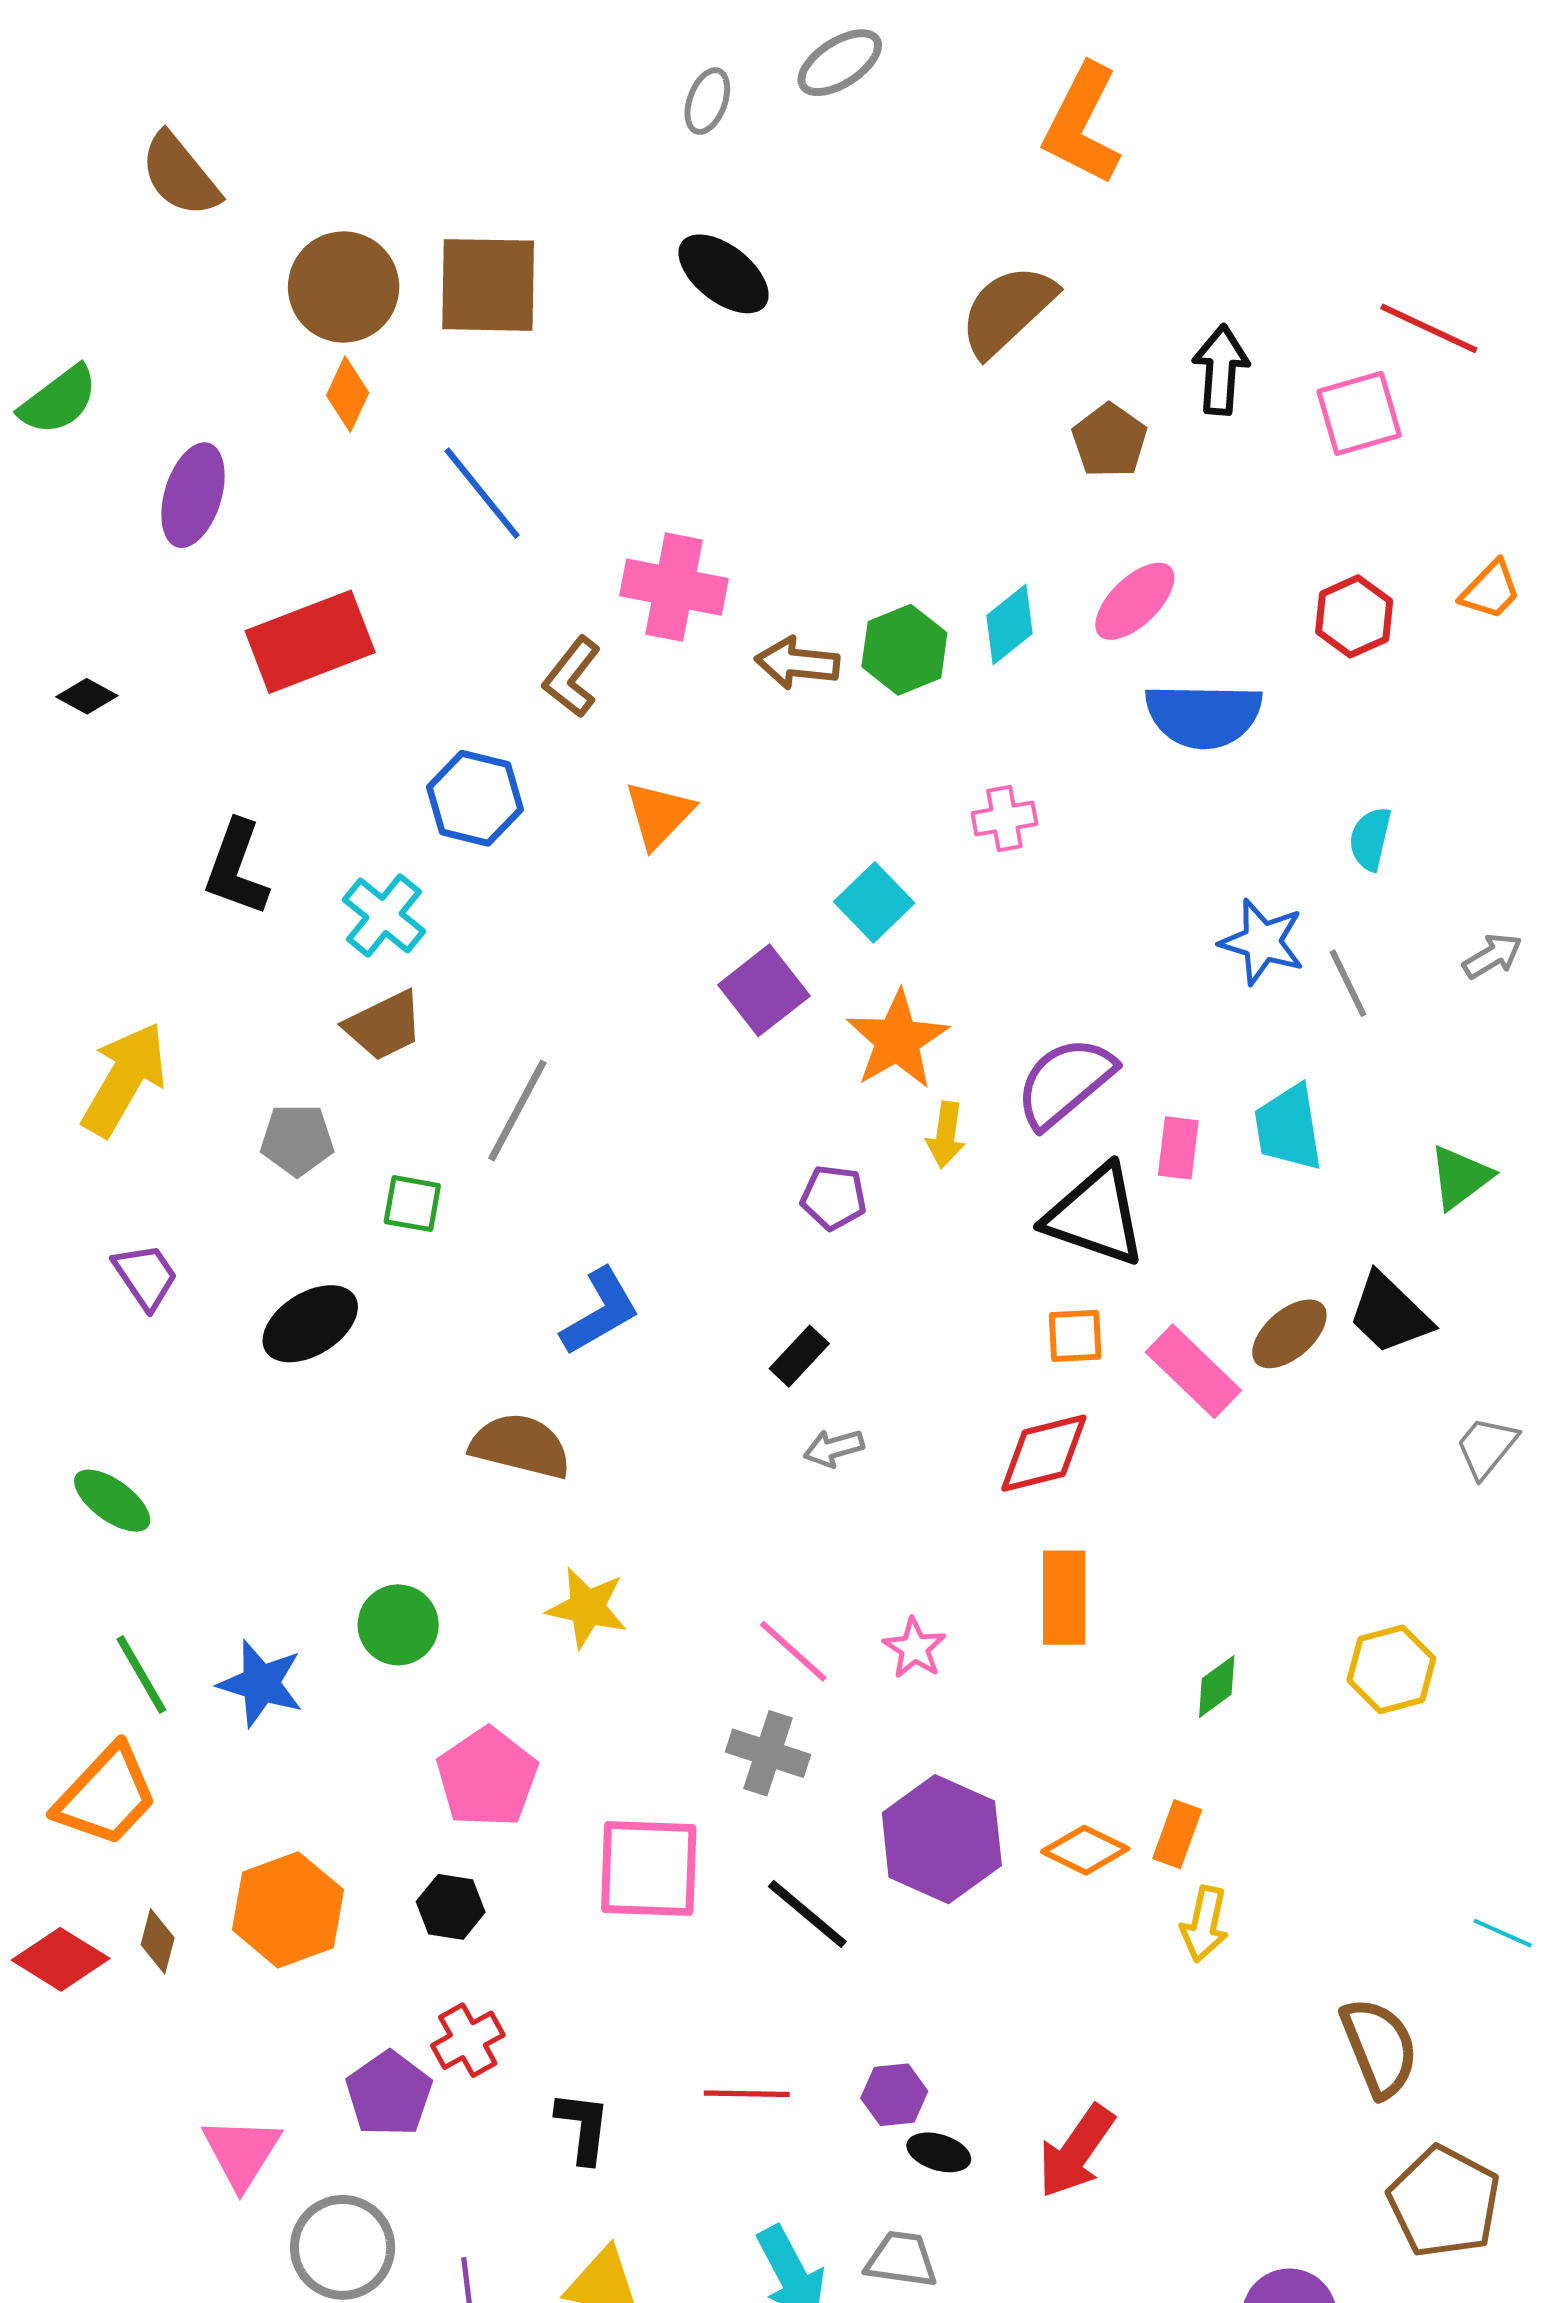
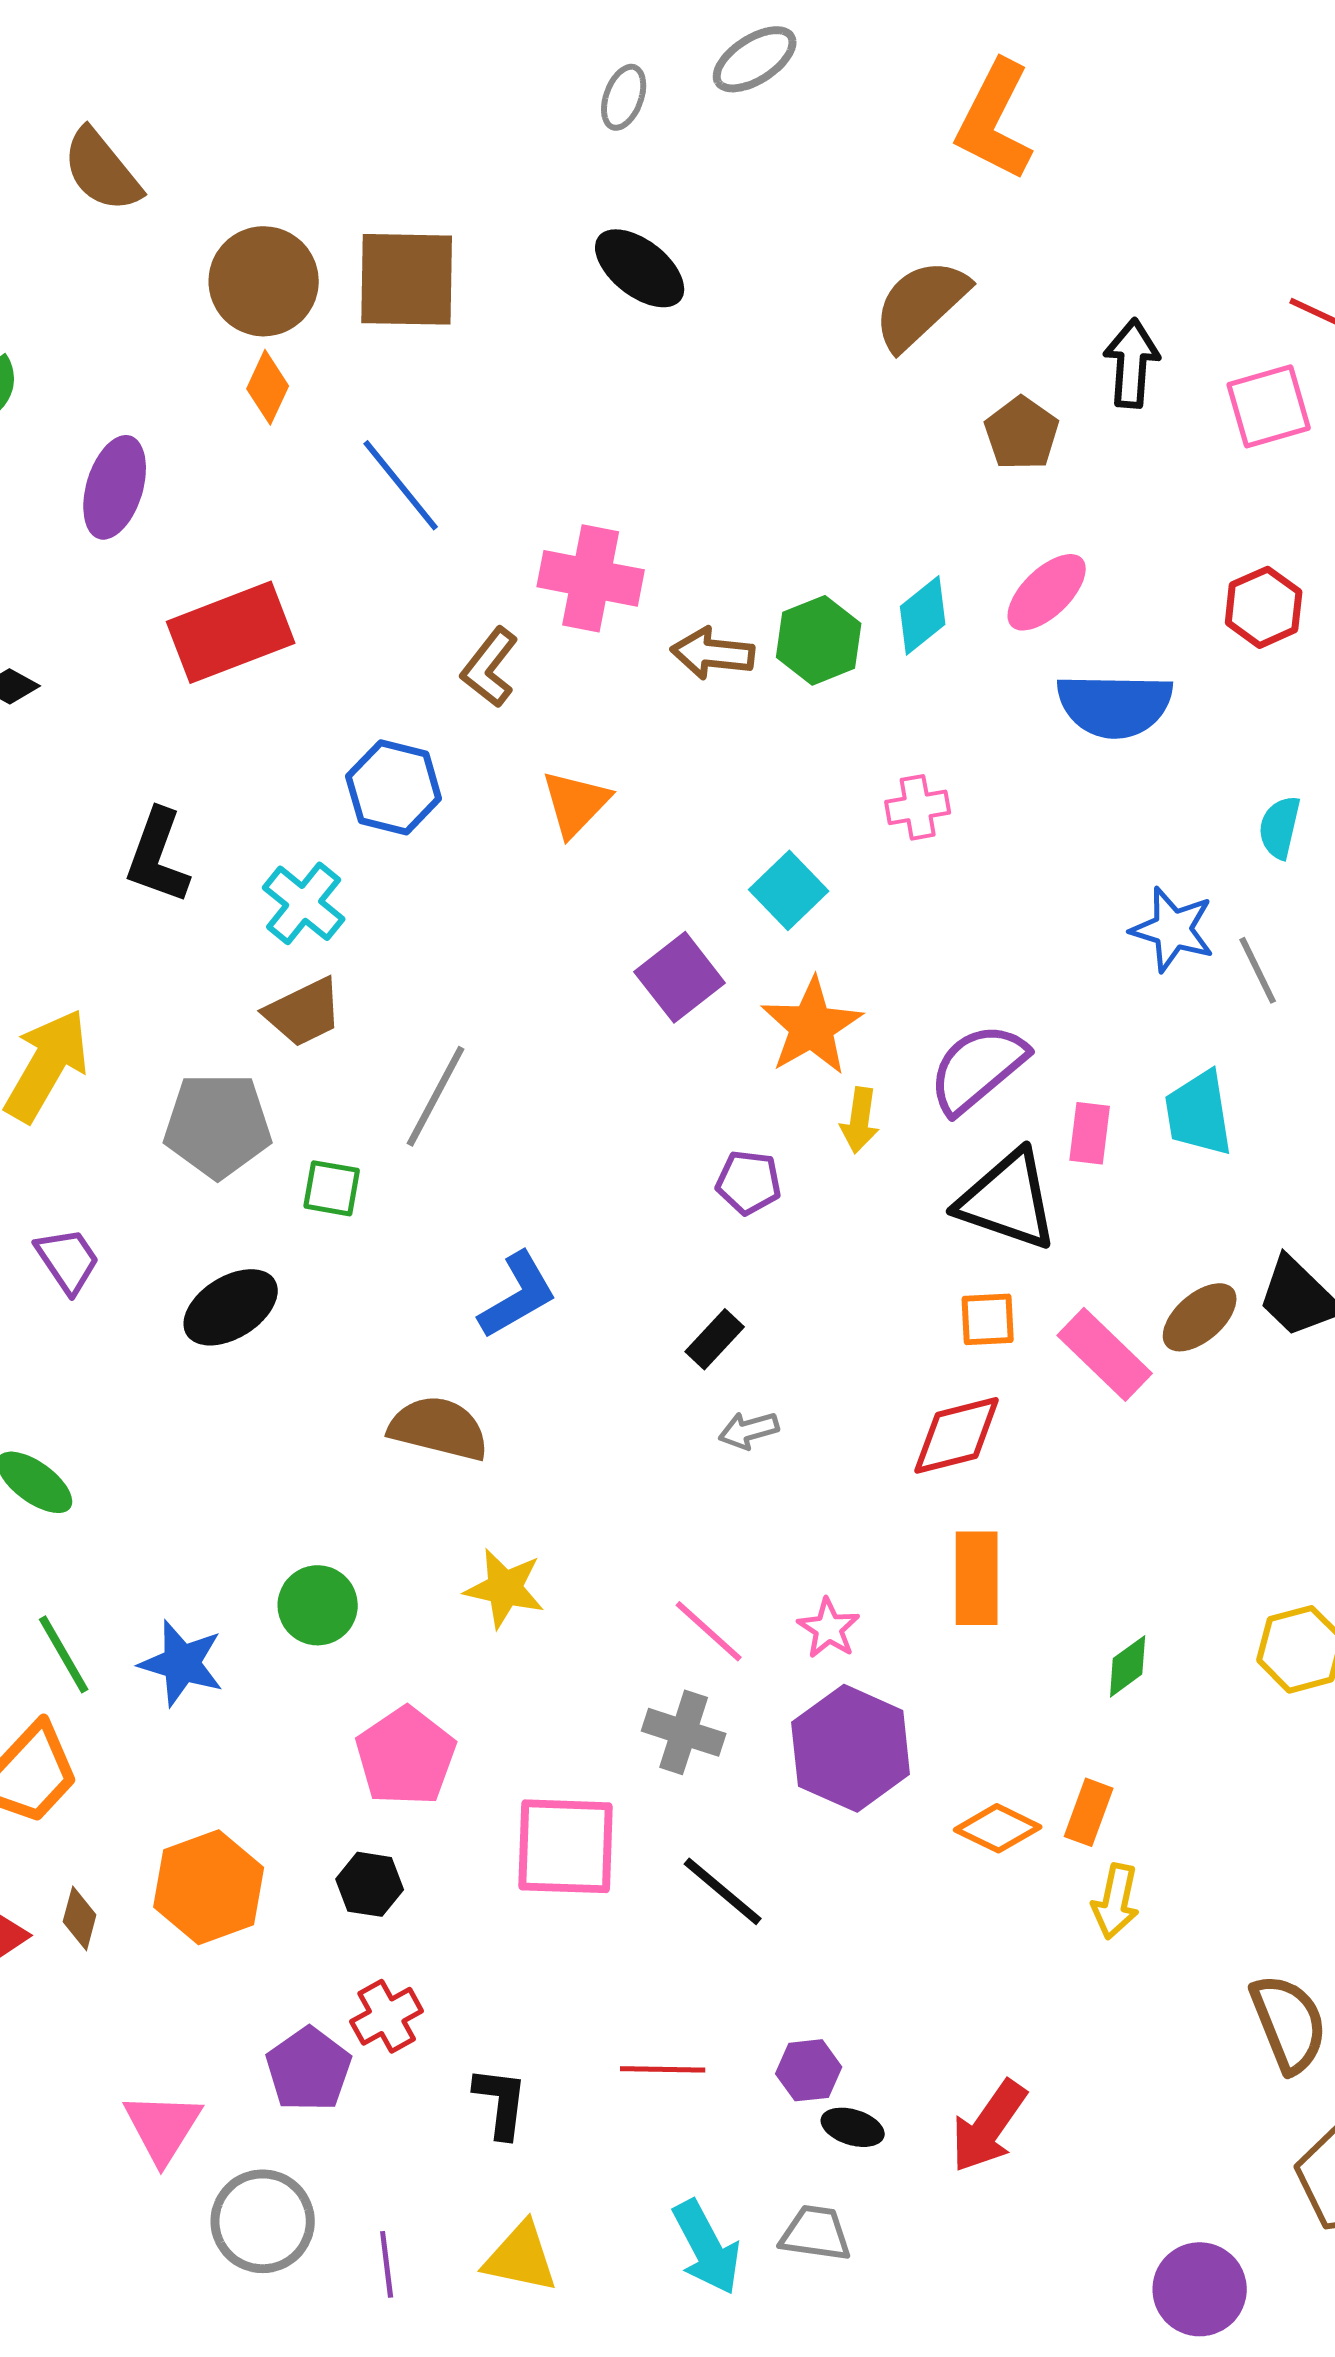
gray pentagon: (297, 1140) -> (218, 1125), size x1.5
purple hexagon: (942, 1839) -> (851, 1748), moved

